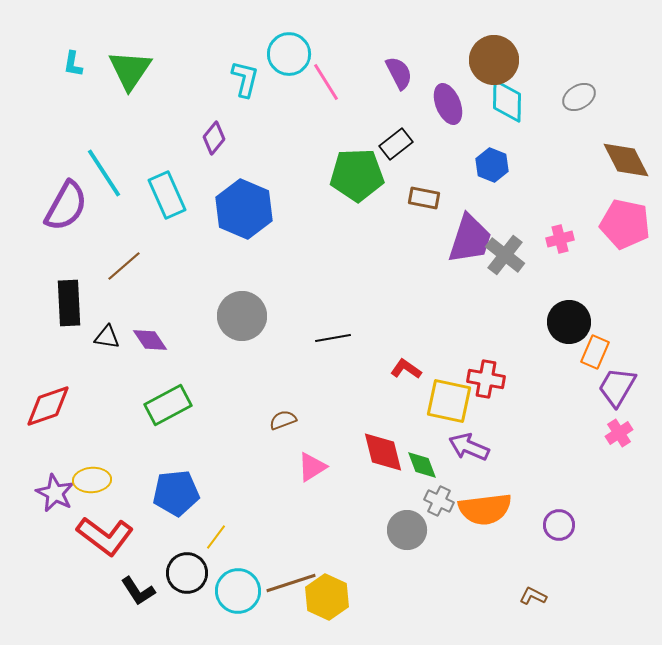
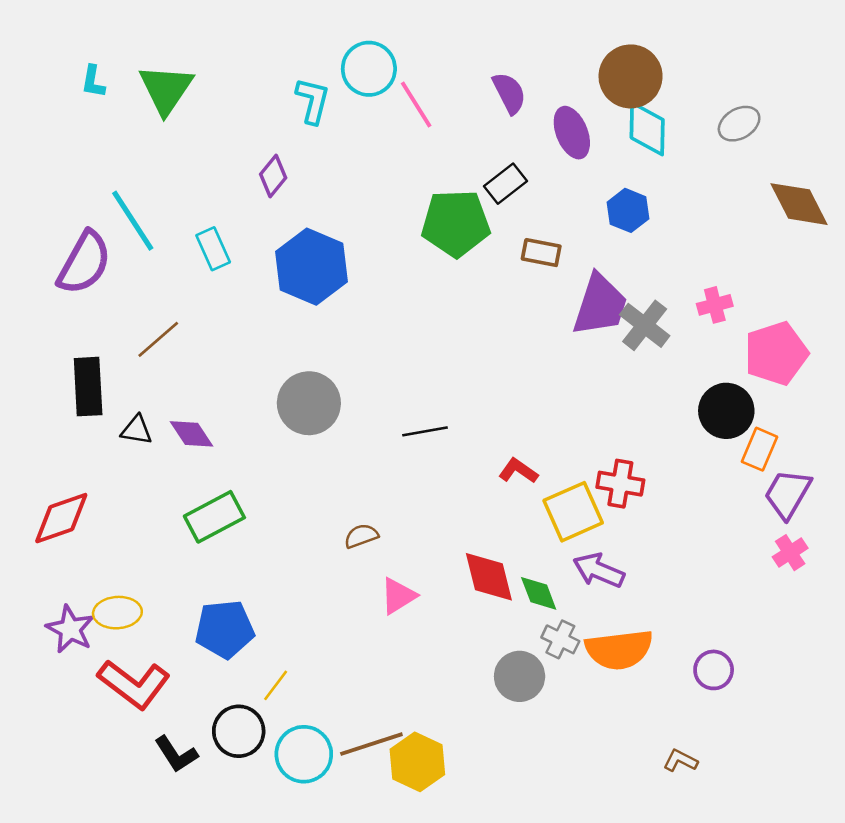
cyan rectangle: (167, 195) -> (213, 249), size x0.7
pink pentagon: (625, 224) -> (776, 353), moved, turned -30
yellow square: (449, 401) -> (573, 512), turned -36

